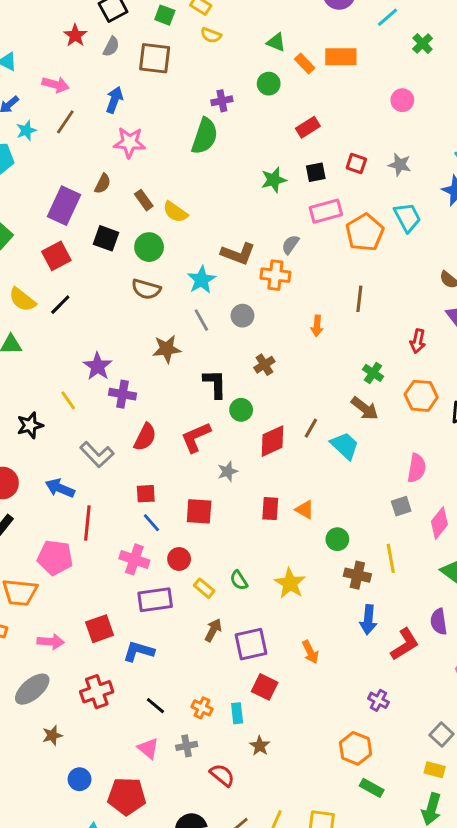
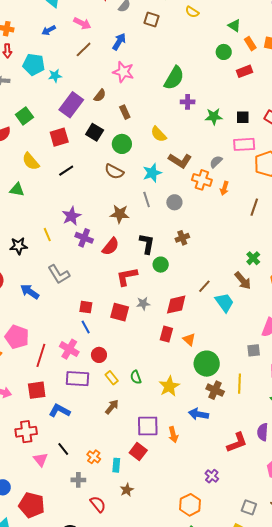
brown square: (155, 58) -> (152, 20), size x0.7
purple cross: (222, 101) -> (188, 102), moved
red rectangle: (308, 127) -> (245, 71), moved
cyan star: (26, 130) -> (55, 76), moved
yellow semicircle: (175, 212) -> (159, 134), moved
black line: (60, 305) -> (66, 171), moved
orange arrow: (317, 326) -> (224, 188), moved
red semicircle: (145, 437) -> (111, 246), moved
red diamond: (272, 441) -> (176, 305), moved
red square: (199, 511) -> (120, 312), moved
red line: (87, 523) -> (41, 355), moved
green circle: (337, 539) -> (207, 364), size x1.6
blue arrow: (368, 620) -> (199, 414), moved, turned 84
purple square: (251, 644) -> (148, 426), moved
gray square: (442, 735) -> (249, 507), turned -35
pink triangle: (148, 748) -> (40, 460), moved

